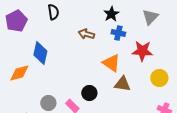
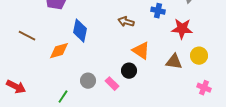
brown arrow: (86, 34) -> (126, 22), moved
orange triangle: (111, 63) -> (141, 51), moved
brown triangle: (122, 84) -> (174, 62), moved

